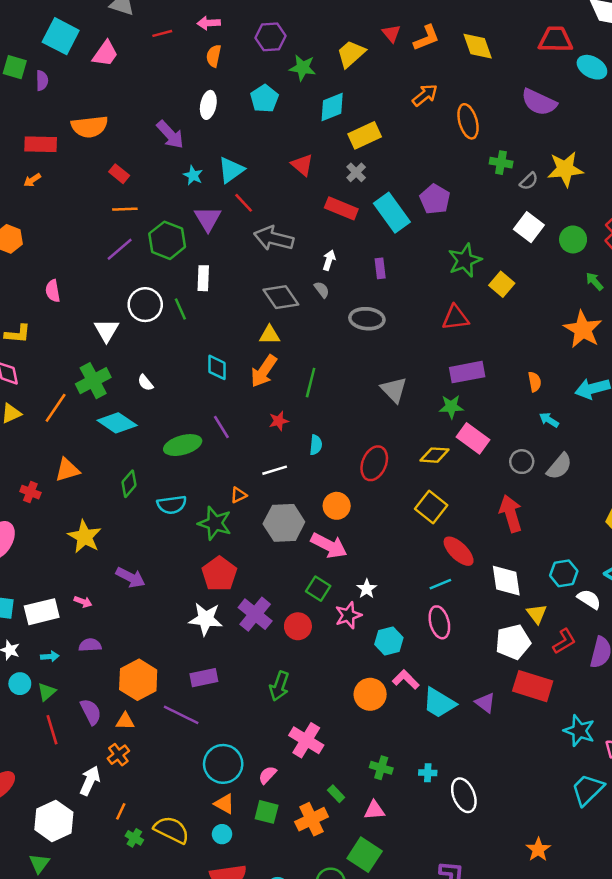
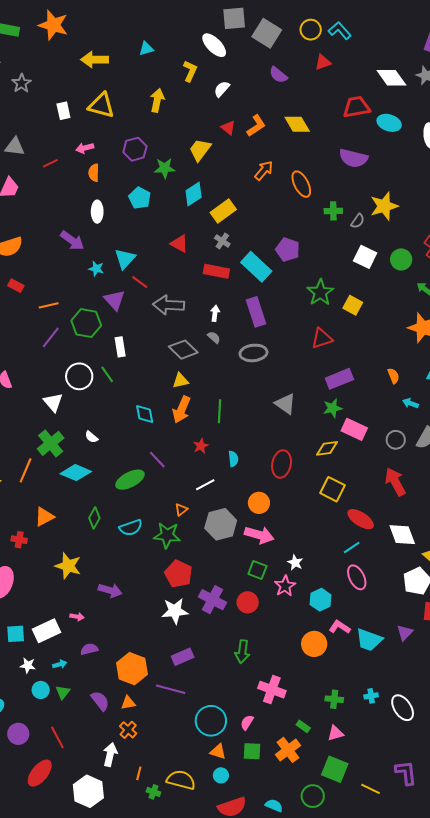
red rectangle: (119, 174) -> (16, 286), moved
purple rectangle: (380, 268) -> (256, 312), size x1.8
purple triangle: (485, 703) -> (405, 633), turned 48
red line: (52, 730) -> (57, 737), moved

